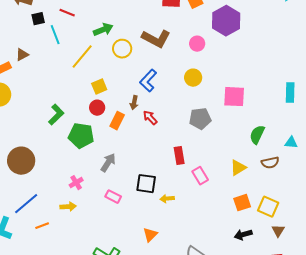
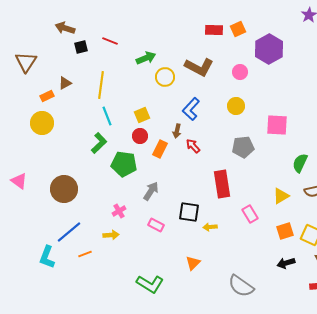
cyan line: (55, 35) -> (107, 116), moved
yellow line: (82, 57) -> (101, 85), moved, turned -32
red rectangle: (179, 156) -> (222, 184), size x1.5
pink rectangle: (200, 176) -> (250, 214), moved

